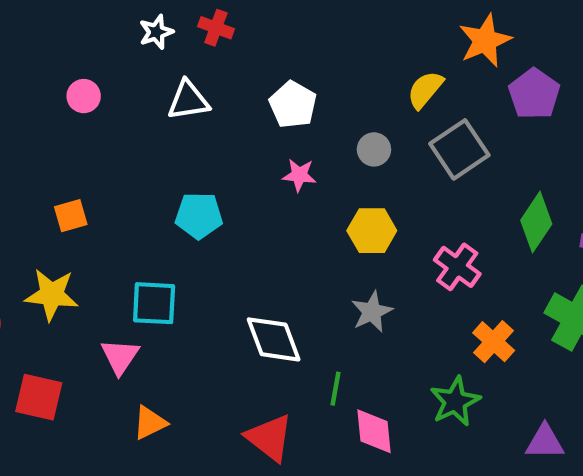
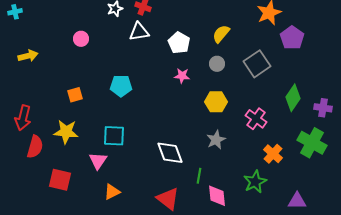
yellow semicircle: (425, 90) -> (221, 34), moved
white triangle: (188, 100) -> (139, 32), moved
cyan pentagon: (199, 216) -> (121, 86), moved

